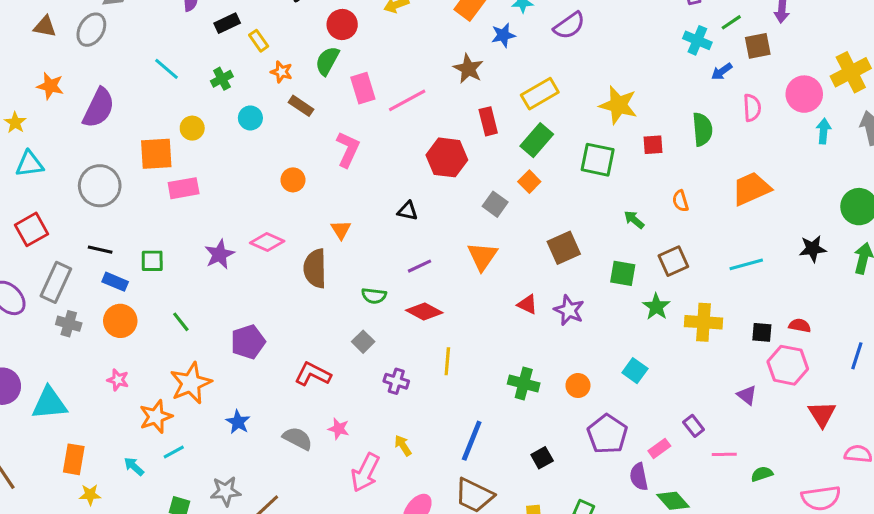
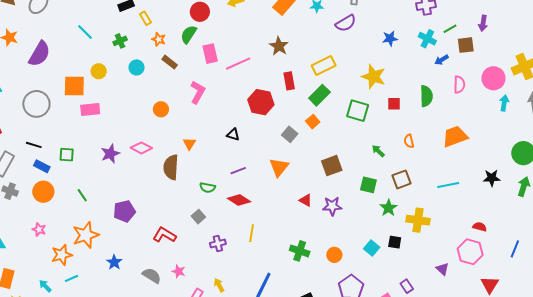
blue star: (503, 35) -> (390, 38), moved
purple star: (569, 310) -> (332, 206), turned -30
black square: (762, 332) -> (395, 242), moved
purple cross: (396, 381) -> (218, 244), turned -35

